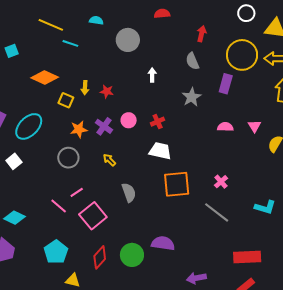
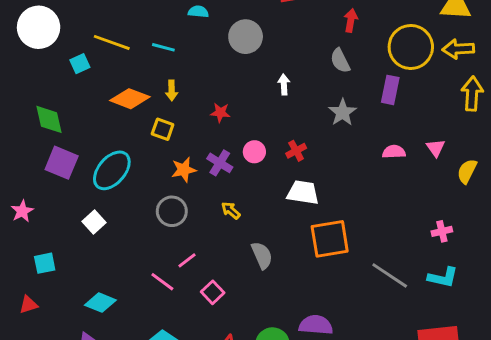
yellow line: (51, 25) -> (112, 42), moved
yellow arrow: (85, 88) -> (172, 90), moved
pink cross: (221, 182) -> (442, 231), moved, turned 32
cyan L-shape: (265, 207) -> (443, 277), moved
pink square: (93, 216) -> (213, 292), size x0.6

